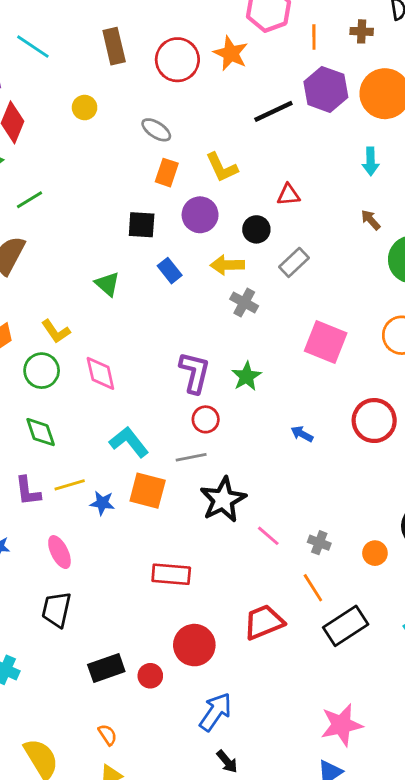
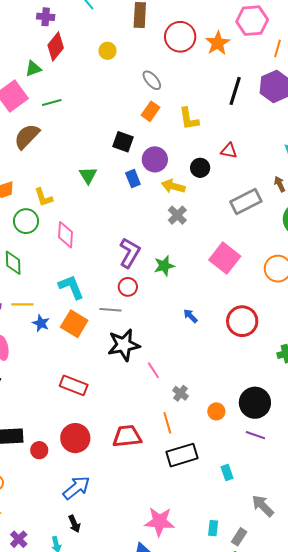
black line: (273, 111) -> (235, 91), turned -64
purple circle: (200, 215) -> (155, 159), moved
gray rectangle: (294, 262) -> (246, 202), moved, size x1.4
pink line: (268, 536) -> (153, 370), moved

